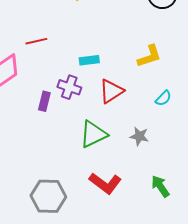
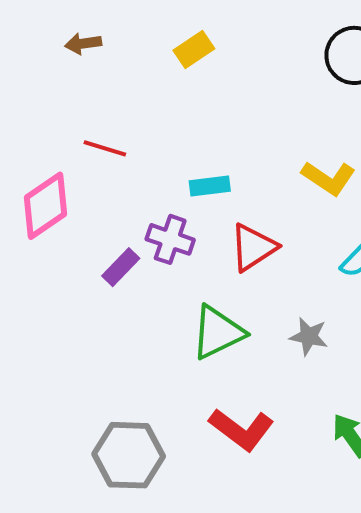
red line: (36, 41) -> (105, 148), turned 30
yellow L-shape: (149, 56) -> (329, 178), turned 52
purple rectangle: (44, 101) -> (121, 267), turned 30

